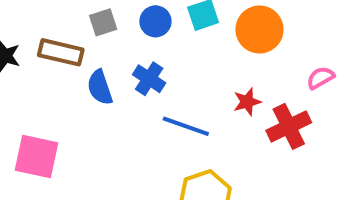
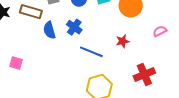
red cross: (289, 126) -> (144, 75), moved
pink square: (36, 157) -> (16, 63), size x0.6

